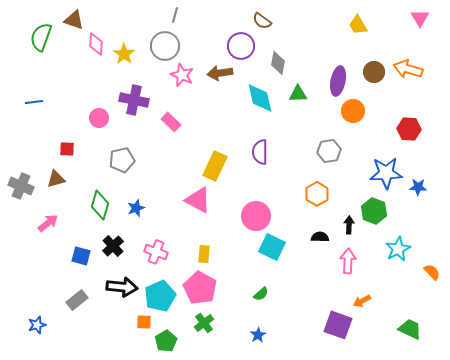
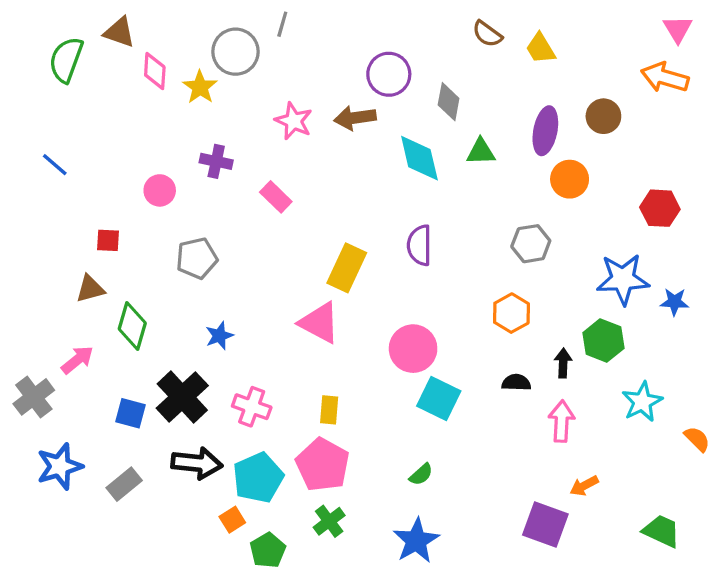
brown semicircle: (262, 21) -> (487, 34), moved
yellow trapezoid: (358, 25) -> (541, 48), moved
gray circle: (165, 46) -> (236, 52), moved
orange arrow: (408, 69) -> (665, 77), moved
purple cross: (134, 100) -> (216, 161), size x0.7
blue line: (34, 102) -> (55, 165), turned 48
gray cross: (21, 186) -> (34, 397), moved, turned 30
green diamond: (100, 205) -> (132, 326), moved
black cross: (113, 246) -> (182, 397), size x1.5
orange square: (144, 322) -> (232, 520), turned -35
blue star: (37, 325) -> (60, 466), moved, size x1.6
blue star: (258, 335) -> (416, 541), size x1.8

